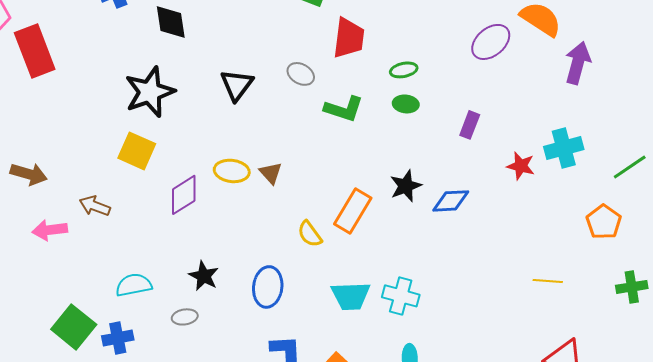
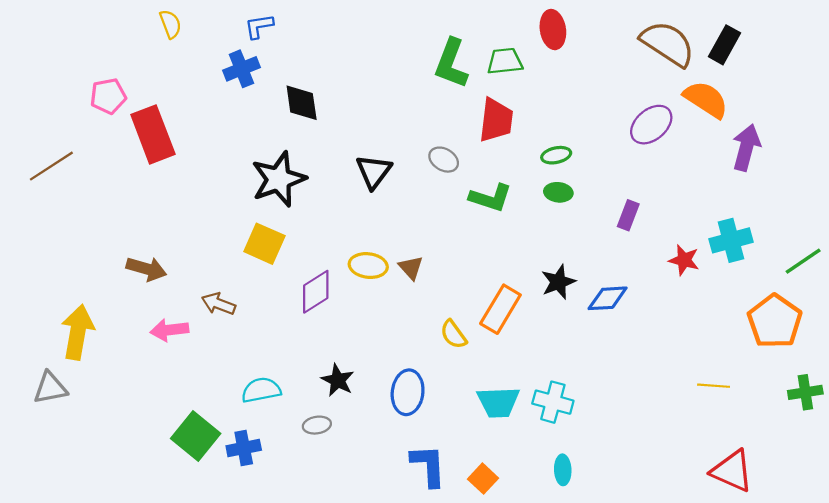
orange pentagon: (604, 222) -> (775, 321), size x1.4

